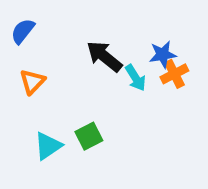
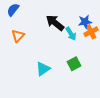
green square: (89, 136) -> (74, 64), moved
cyan triangle: (48, 146) -> (43, 69), moved

